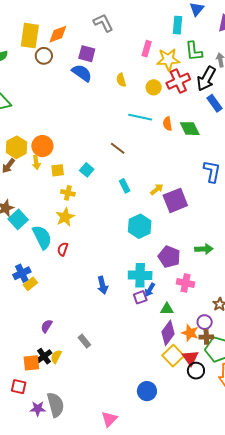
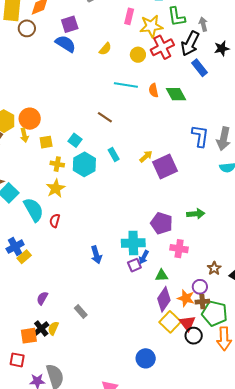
purple square: (87, 54) -> (70, 24), turned -30
yellow semicircle: (121, 80) -> (105, 49), turned -120
cyan hexagon: (140, 226) -> (84, 164), moved

